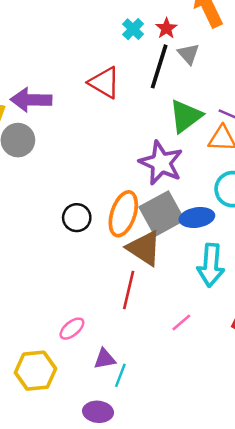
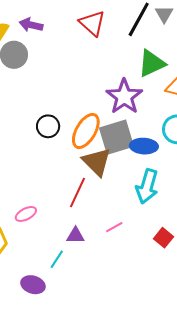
purple arrow: (31, 100) -> (31, 25), size x0.7
purple triangle: (105, 359) -> (75, 236), moved

